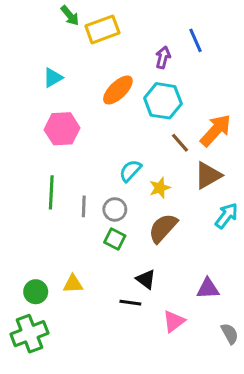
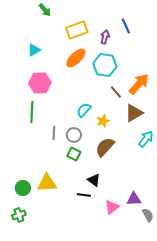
yellow rectangle: (102, 29) -> (77, 30), moved
green line: (51, 192) -> (32, 112), moved
yellow triangle: (73, 284) -> (47, 183), size x1.5
purple triangle: (208, 289) -> (134, 199), moved
green cross: (29, 334) -> (19, 215), size x0.6

